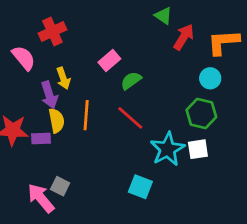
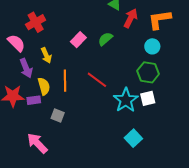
green semicircle: (131, 81) -> (105, 39), moved
purple arrow: (49, 95) -> (26, 68), moved
gray square: (60, 186) -> (58, 115), moved
cyan square: (140, 187) -> (133, 138), moved, turned 30

